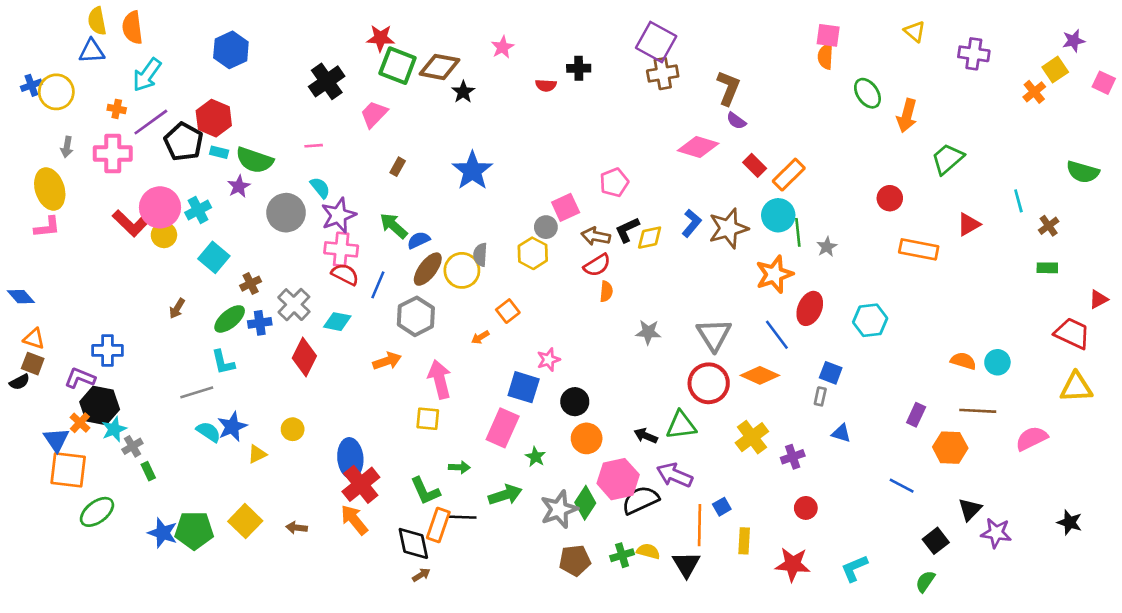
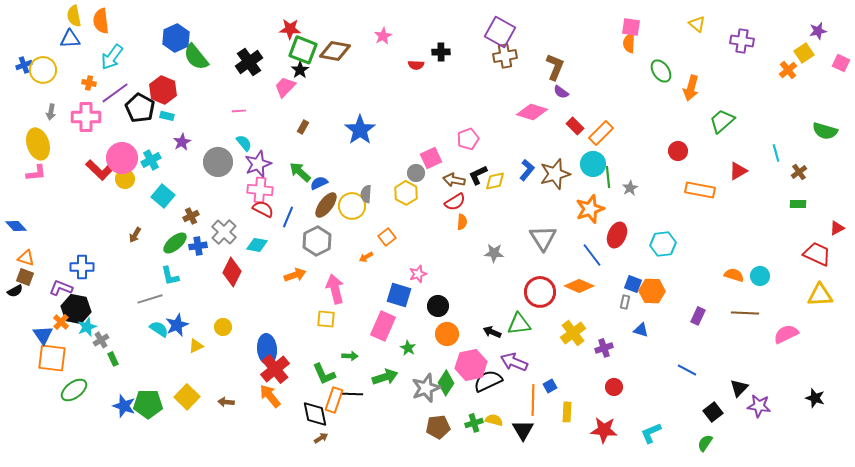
black star: (463, 92) -> (300, 70), moved
green semicircle: (255, 160) -> (196, 57), moved, turned 32
gray triangle: (714, 335) -> (543, 238), moved
orange hexagon: (950, 448) -> (652, 291), moved

